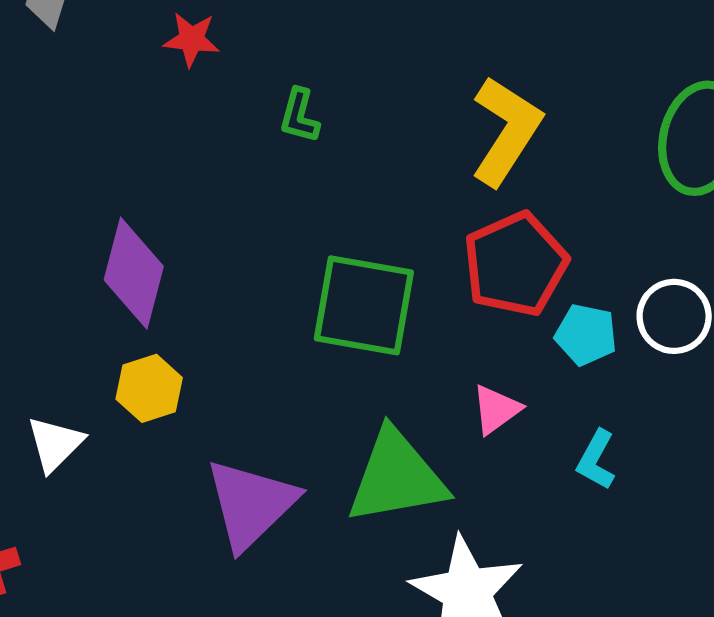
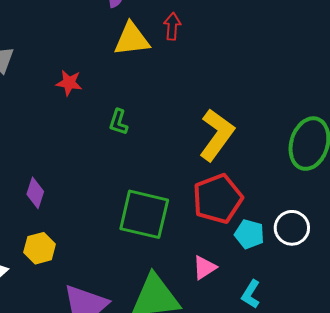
purple diamond: (134, 273) -> (35, 193), size x0.6

